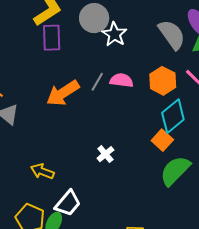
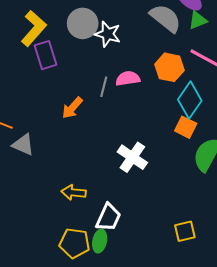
orange arrow: (63, 93) -> (72, 108), size x0.7
white cross: (105, 154) -> (132, 157), size x1.6

